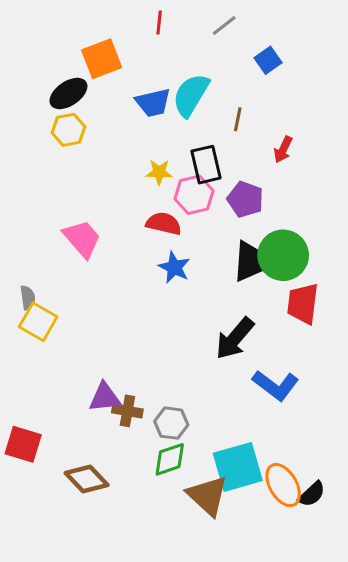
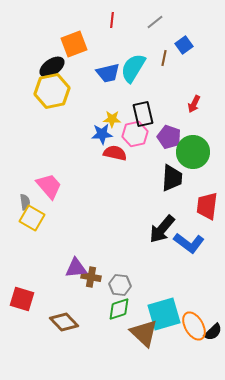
brown line: (238, 119) -> (164, 58), moved
yellow hexagon: (68, 130) -> (52, 91), size x1.6
pink trapezoid: (82, 239) -> (49, 186), moved
green circle: (283, 255) -> (193, 152), moved
blue star: (174, 267) -> (102, 134), moved, turned -30
blue L-shape: (276, 385) -> (189, 243), moved

